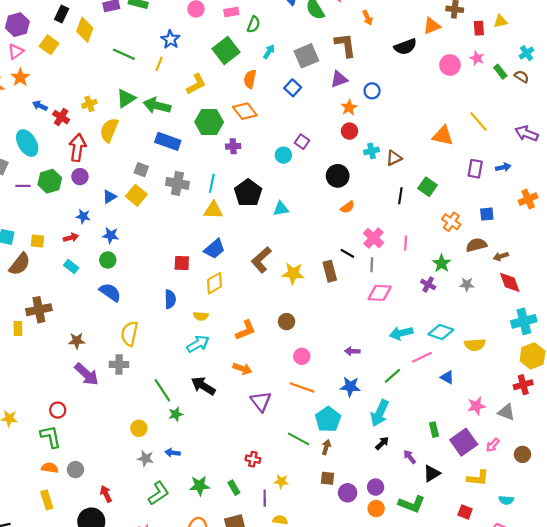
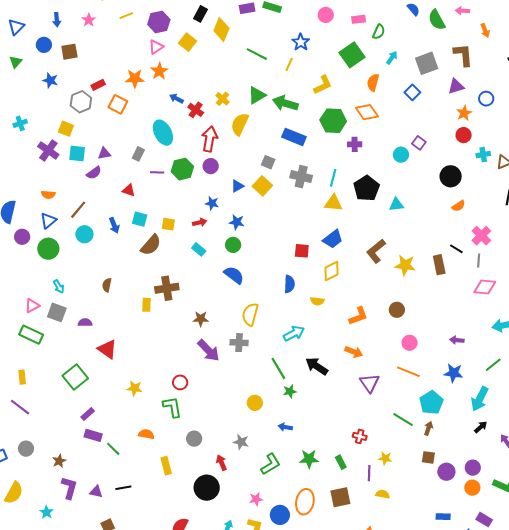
yellow cross: (89, 104) -> (223, 99), turned -32
cyan arrow: (198, 344) -> (294, 333), moved
gray star: (146, 458) -> (241, 442), moved
orange semicircle: (50, 468) -> (146, 434), moved

